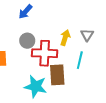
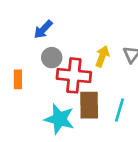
blue arrow: (25, 12) -> (43, 29), moved
cyan line: (80, 60) -> (120, 110), moved

